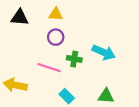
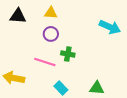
cyan arrow: (104, 52) -> (110, 27), moved

